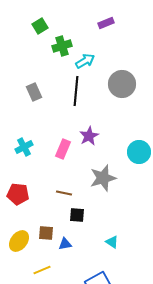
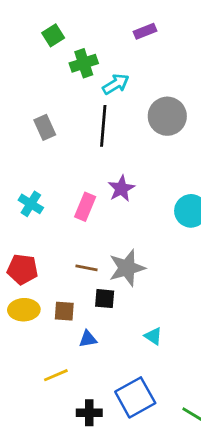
cyan cross: (24, 147) -> (31, 204), turned -30
gray star: (103, 178) -> (127, 268), moved
brown square: (46, 233) -> (64, 311), moved
yellow ellipse: (19, 241) -> (24, 310), moved, turned 50

